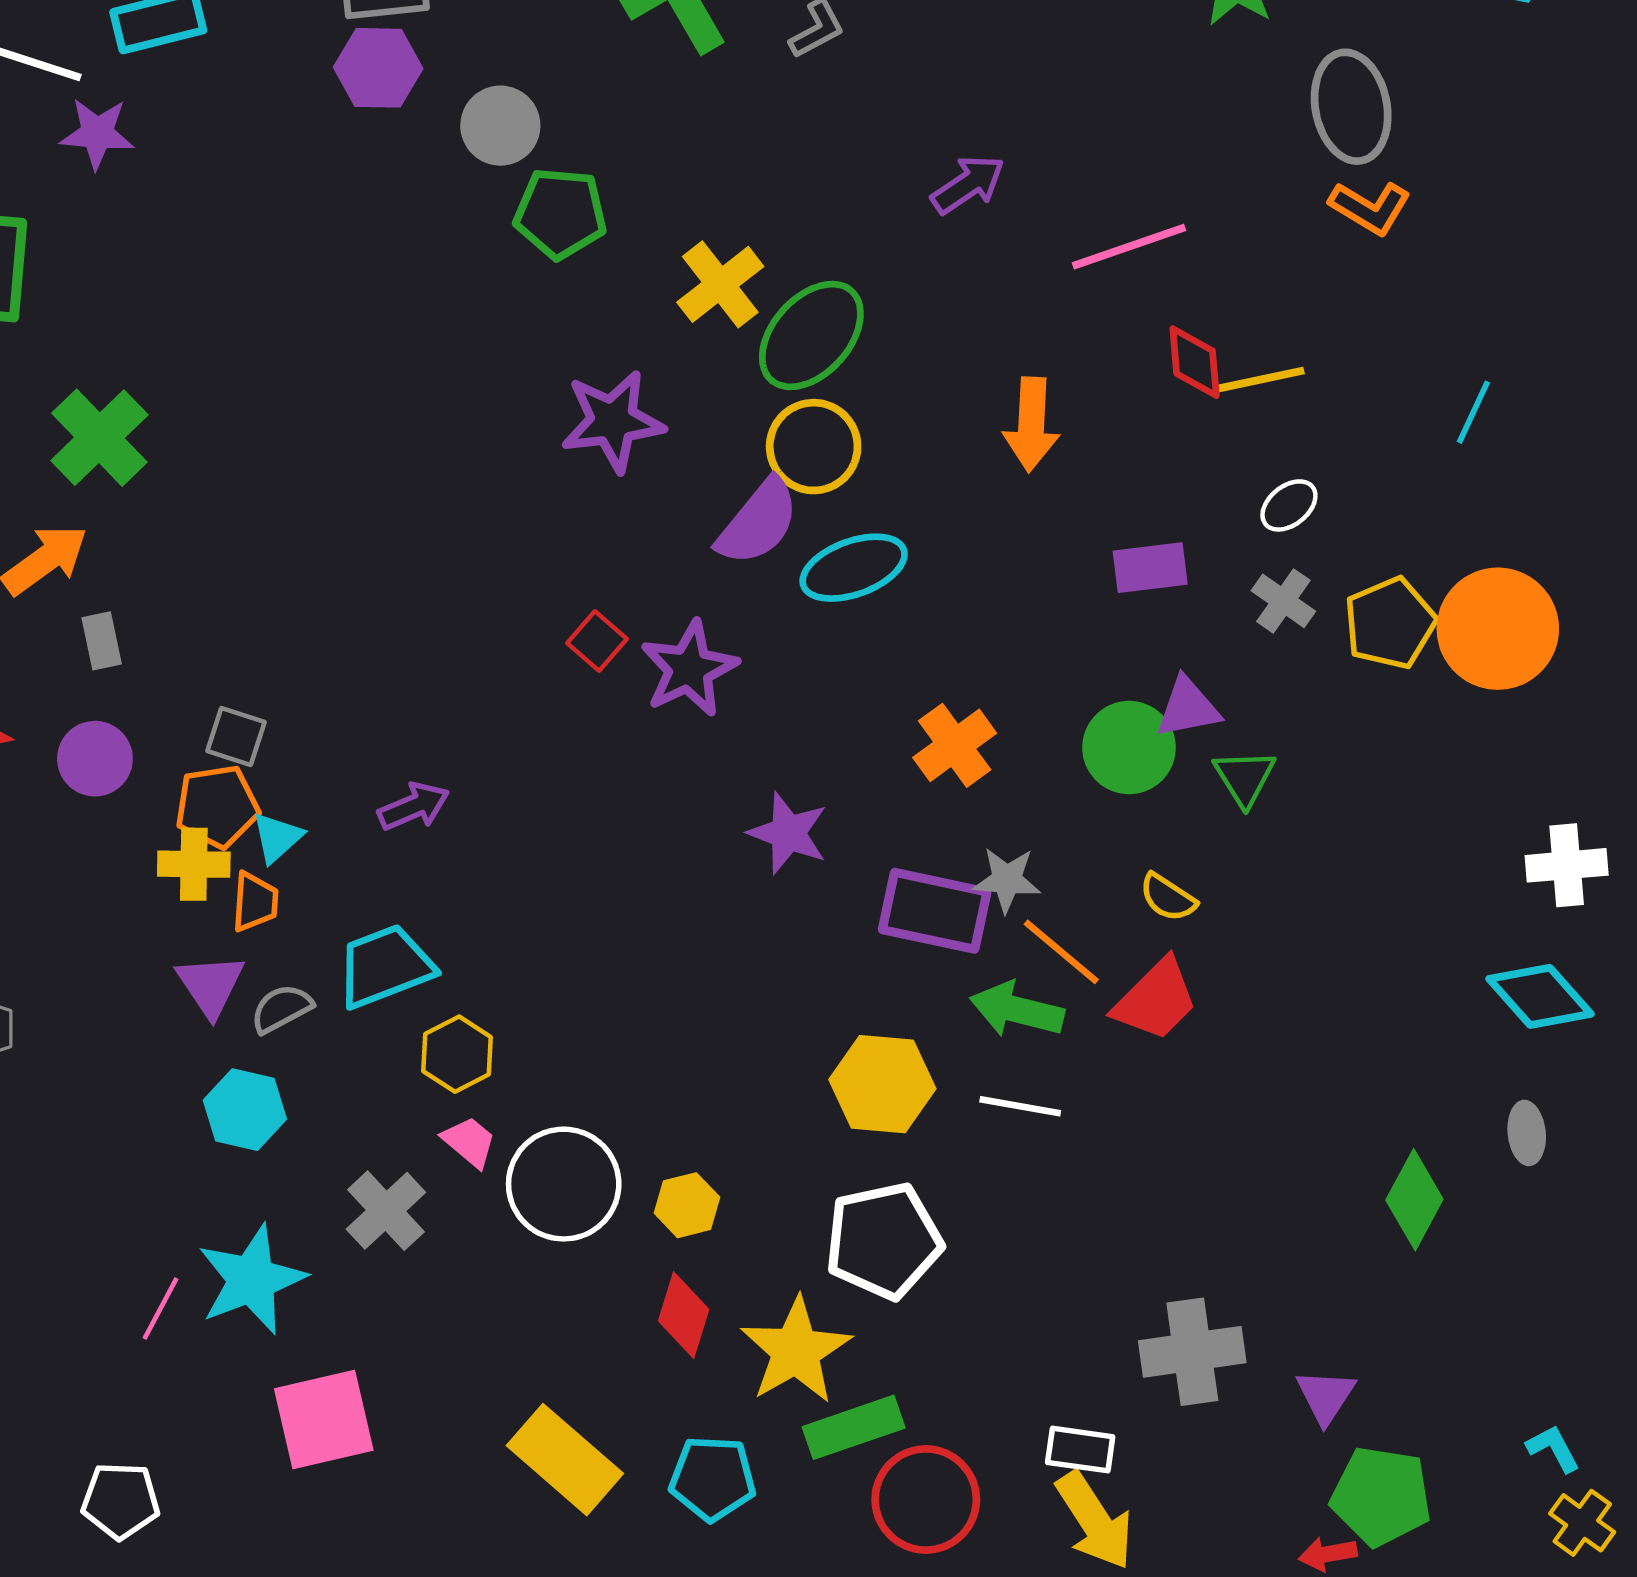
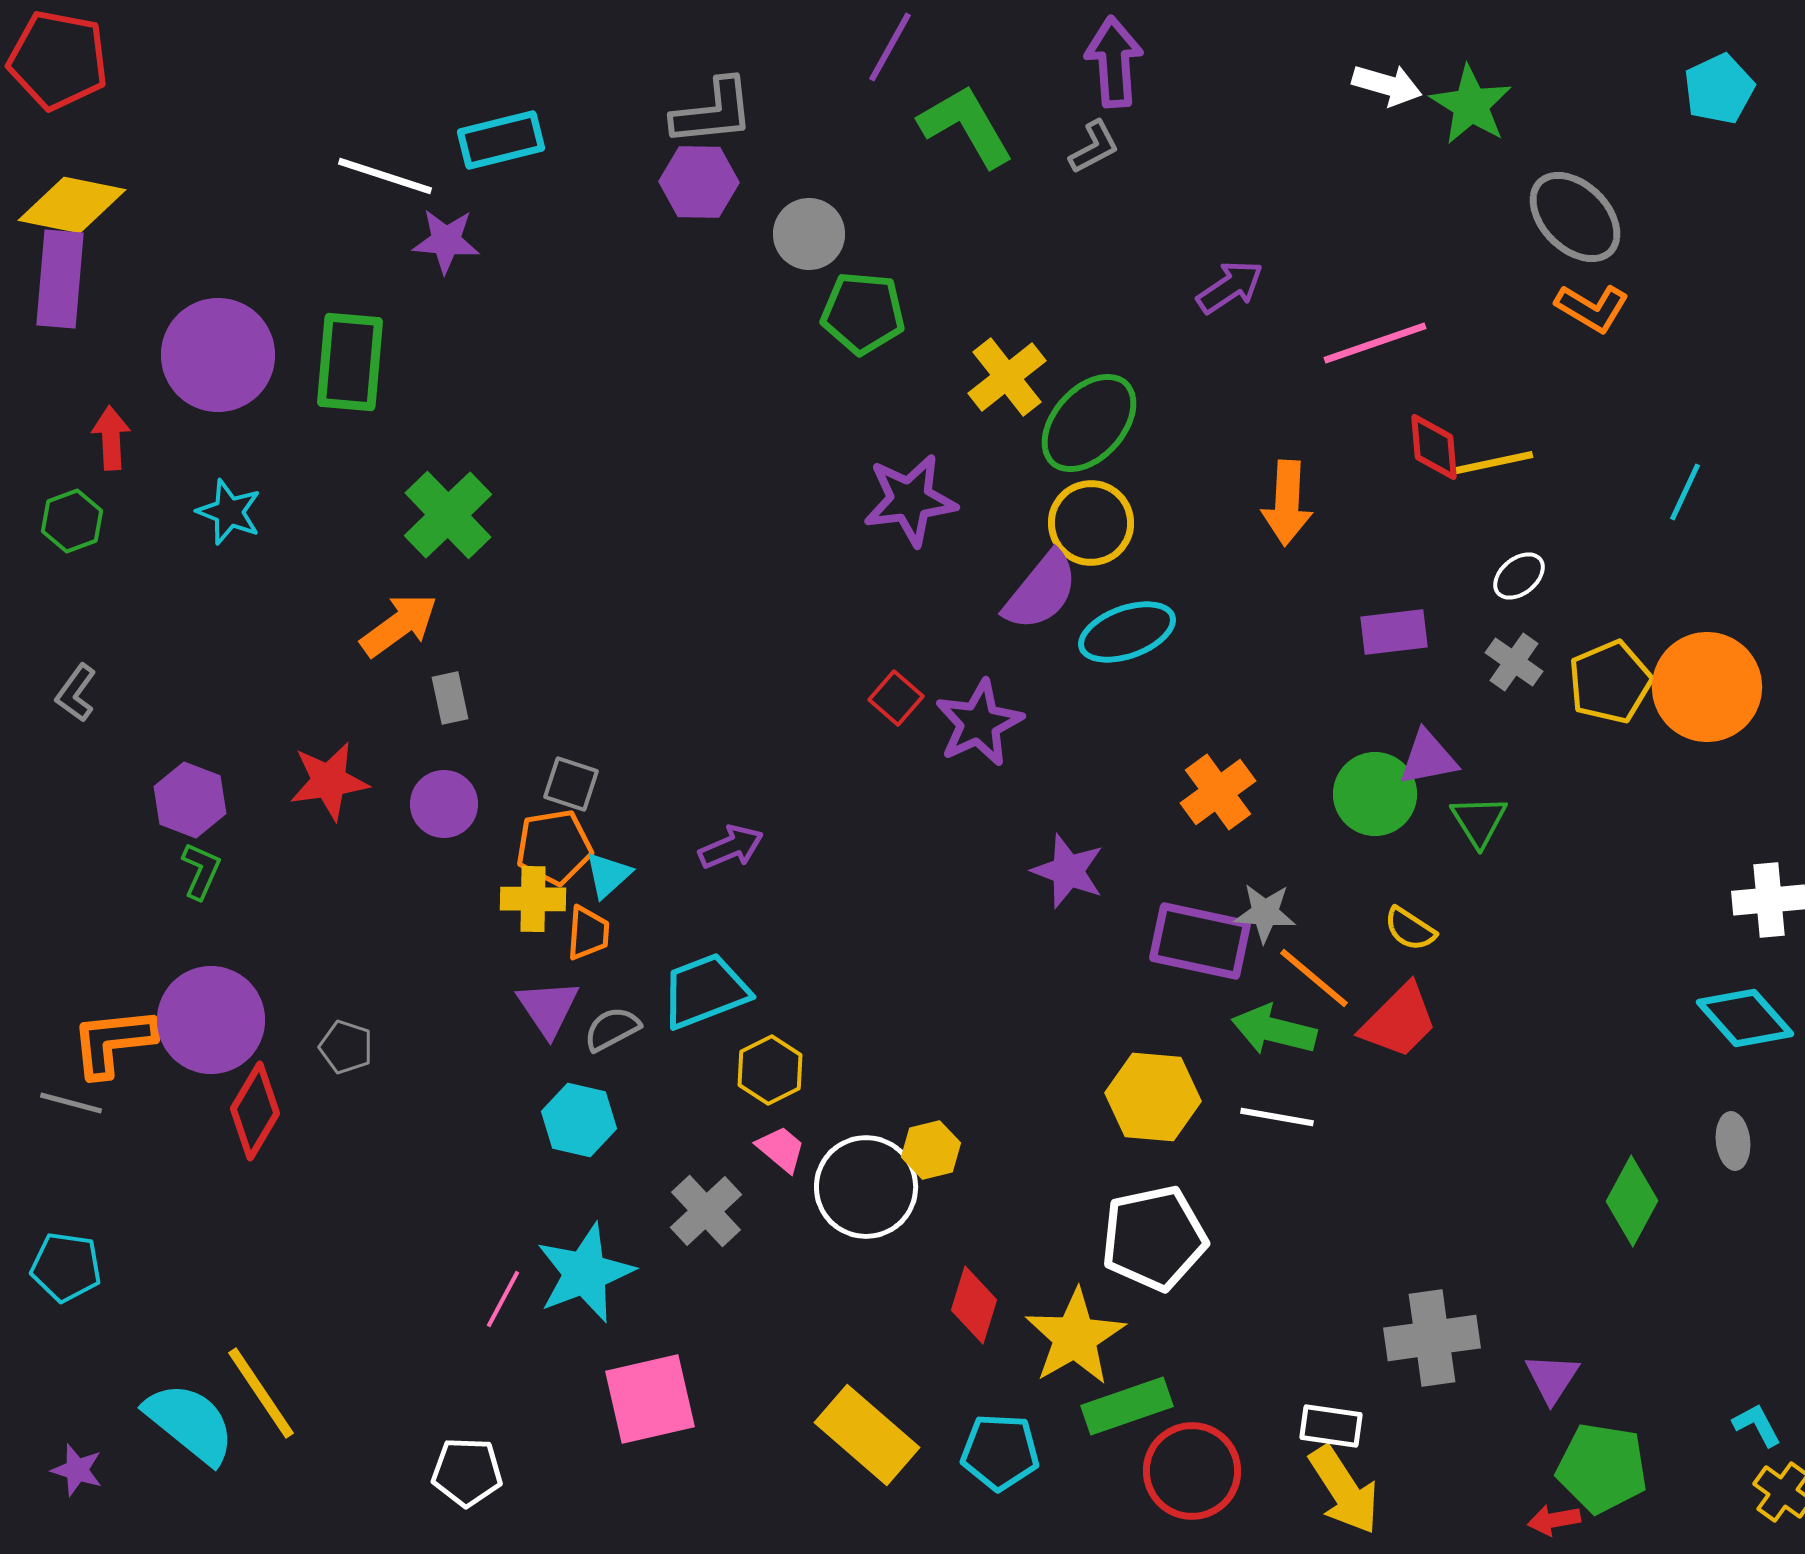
gray ellipse: (1351, 107) -> (1575, 217), turned -34
yellow hexagon: (687, 1205) -> (931, 1150), moved

